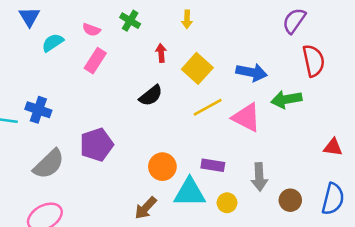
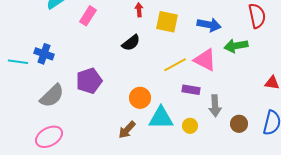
yellow square: (197, 68) -> (167, 22), turned -30
yellow line: (208, 107) -> (175, 65), moved
purple rectangle: (213, 165) -> (191, 90), moved

